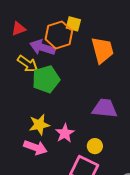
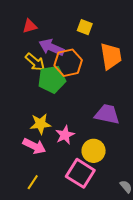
orange hexagon: (59, 35) -> (68, 63), moved
yellow circle: (95, 146) -> (94, 151), size x1.5

